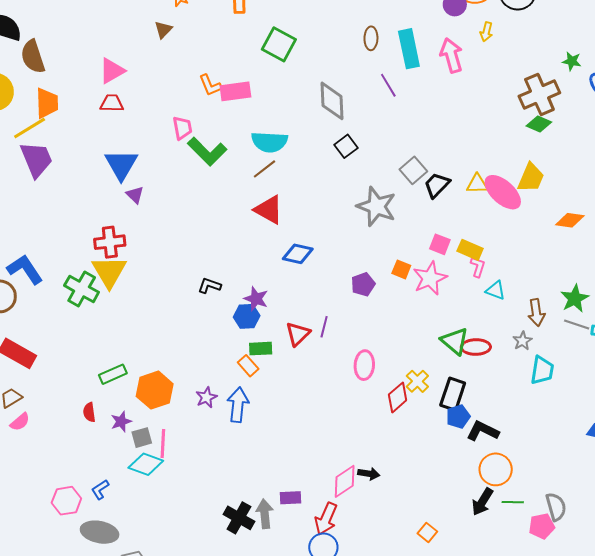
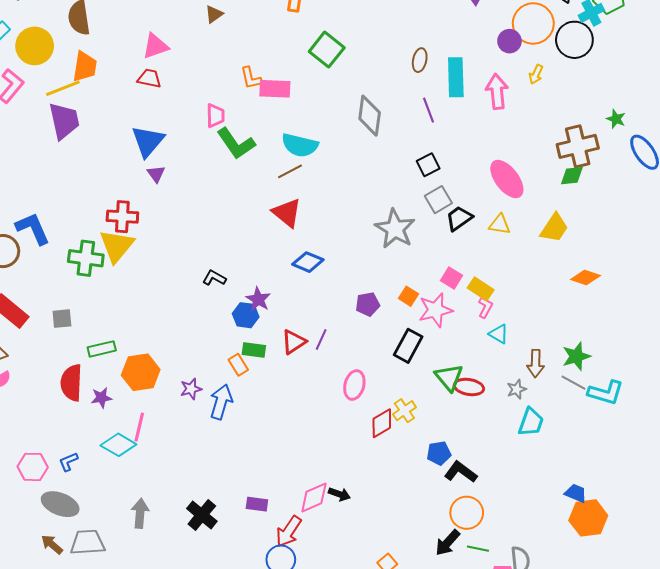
green diamond: (539, 124) -> (572, 176), turned -40
black square: (346, 146) -> (428, 165), moved
pink ellipse: (503, 192) -> (507, 179), moved
green cross: (82, 289) -> (86, 258), turned -32
black rectangle: (453, 394) -> (408, 346), moved
red semicircle: (89, 412) -> (71, 383), size x1.8
gray square: (142, 438) -> (62, 319), moved
gray arrow: (265, 514) -> (140, 513), moved

